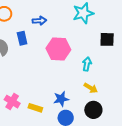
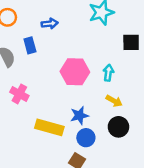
pink hexagon: (58, 49) -> (75, 72), moved
pink cross: (12, 102) -> (19, 94), moved
yellow rectangle: (35, 108) -> (49, 127), size x1.6

